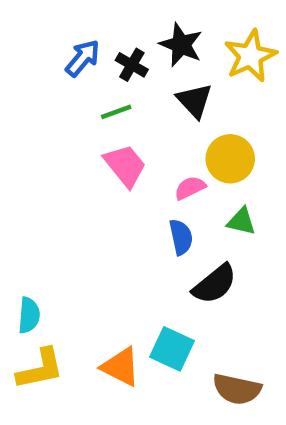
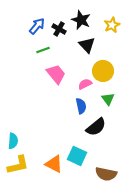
yellow star: (250, 56) -> (112, 25), size x0.7
green line: (116, 112) -> (43, 50), moved
green triangle: (241, 221) -> (108, 99), turned 40

